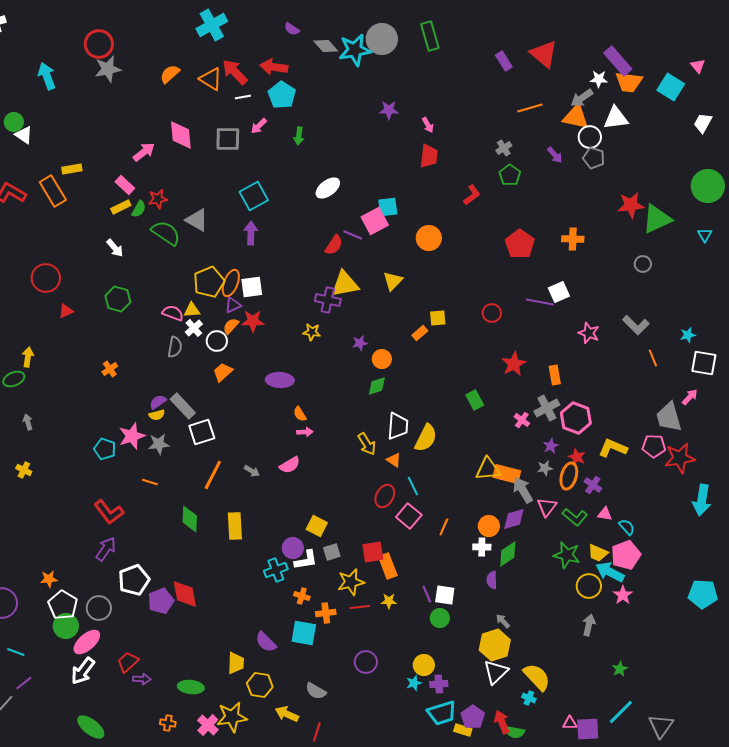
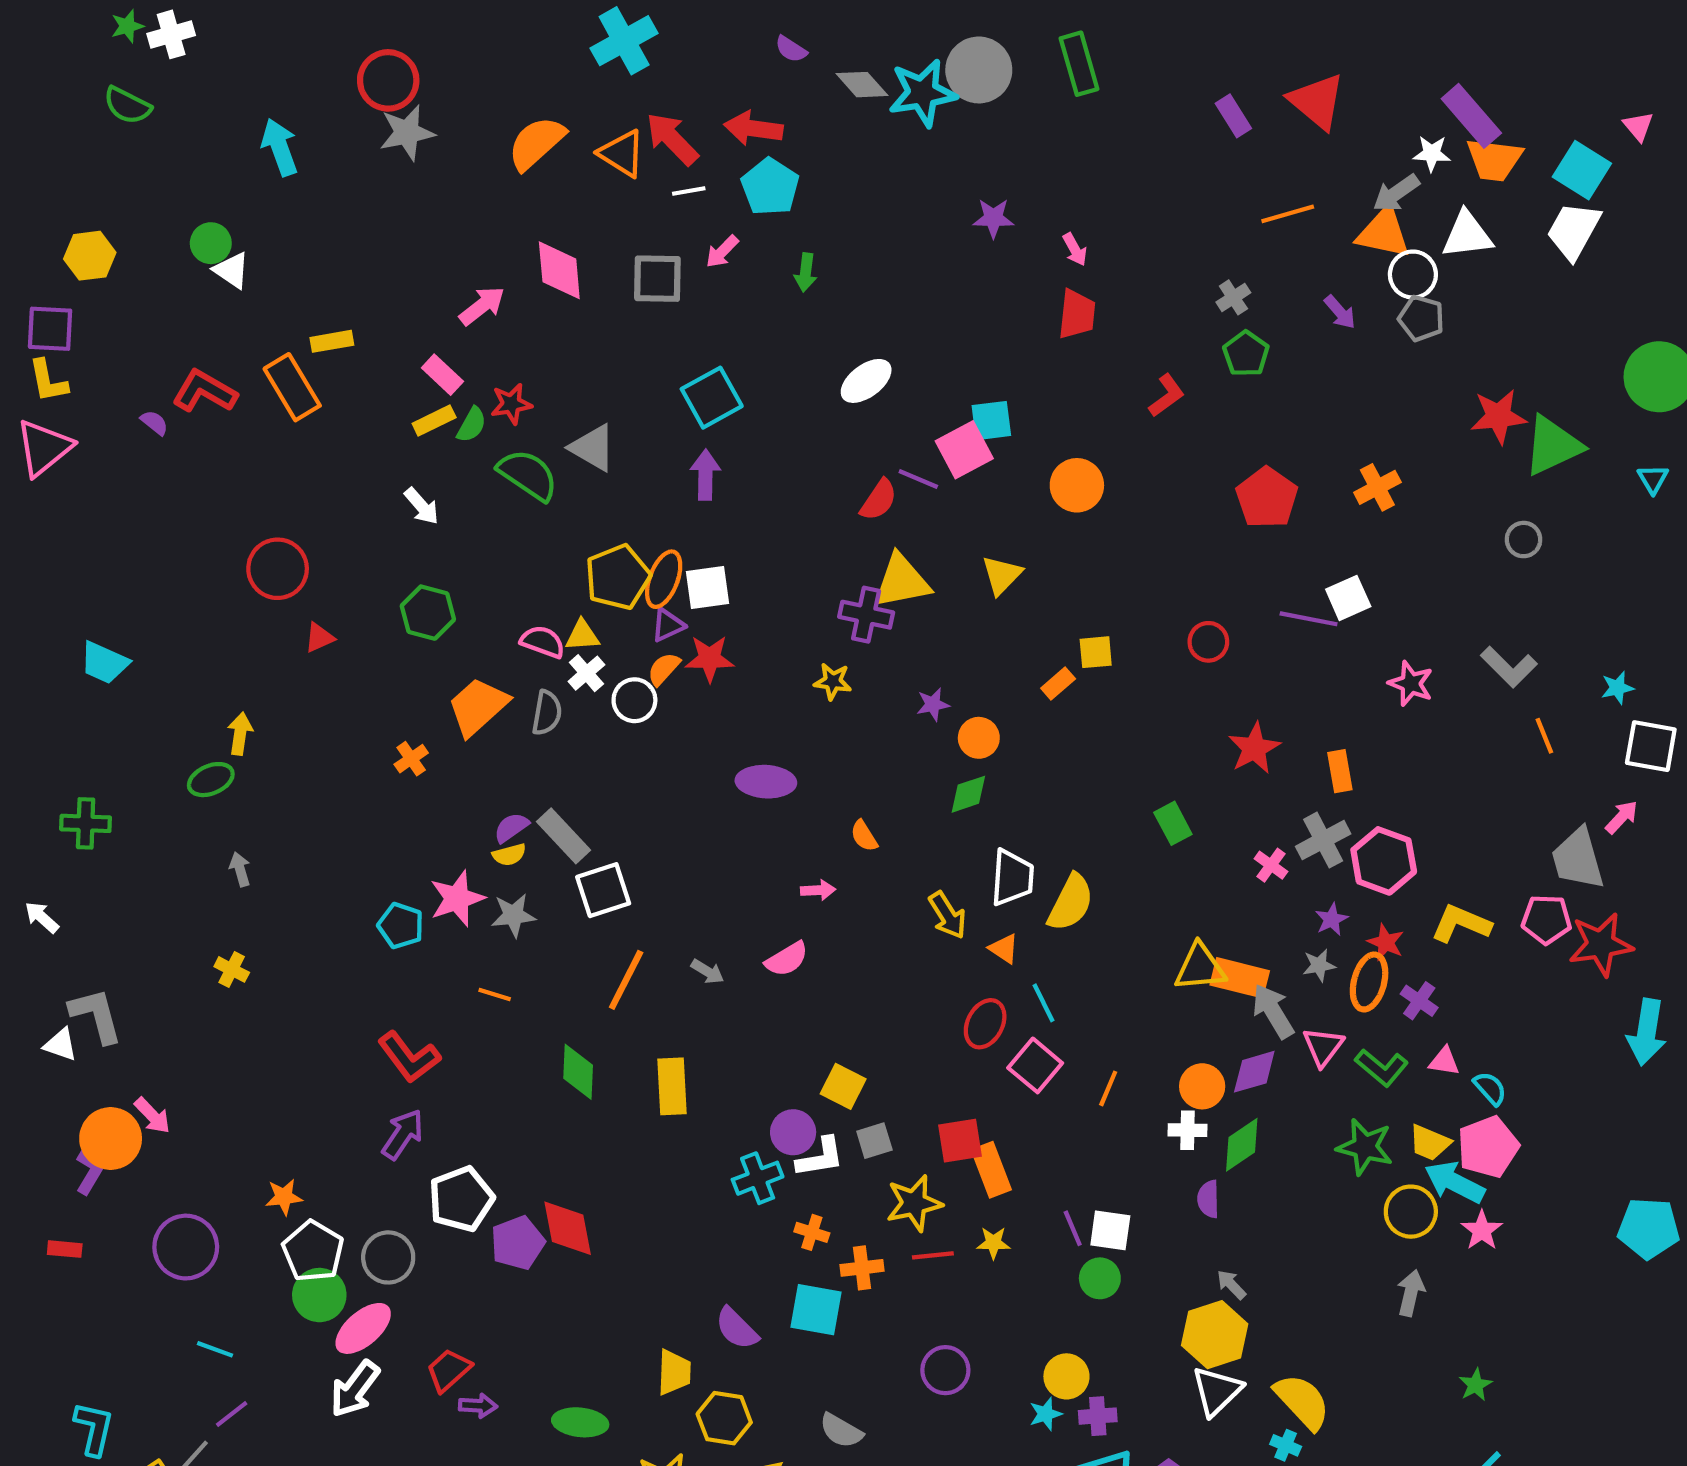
orange semicircle: (170, 74) -> (536, 143), size x1.4
white trapezoid: (703, 123) -> (1574, 231), moved, size x1.4
orange cross: (573, 239) -> (1377, 487), turned -30
orange trapezoid: (223, 372) -> (478, 706), moved, size x1.5
orange semicircle: (300, 414) -> (864, 836), moved

